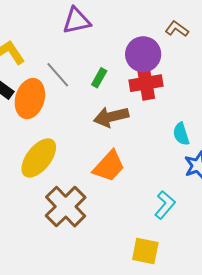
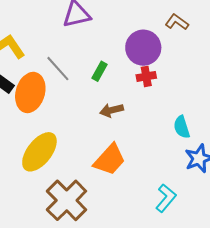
red cross: (146, 83) -> (146, 76), size x0.6
brown arrow: (111, 117) -> (112, 110), size x0.7

